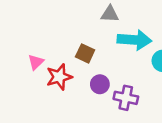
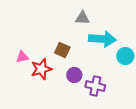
pink triangle: (36, 62) -> (22, 57), turned 32

